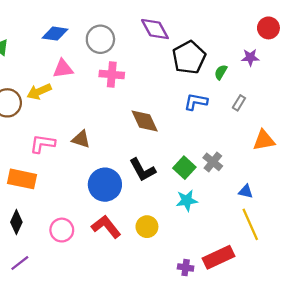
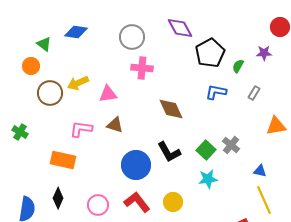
blue diamond: (55, 34) -> (76, 32), moved
pink triangle: (63, 69) -> (108, 94), moved

